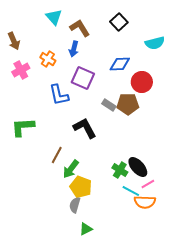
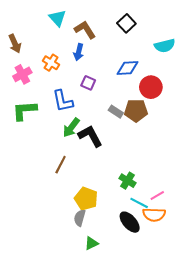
purple square: (83, 78) -> (88, 83), size x0.6
green L-shape: (23, 127) -> (24, 110), moved
black ellipse: (138, 167) -> (130, 222), moved
green arrow: (71, 169) -> (71, 128), moved

